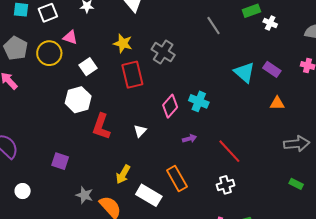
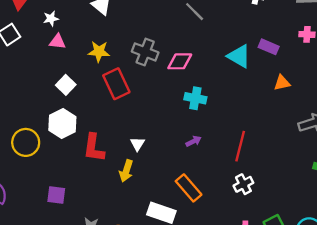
pink triangle: (70, 37) -> (57, 42), moved
yellow circle: (49, 53) -> (26, 142), moved
pink diamond: (170, 106) -> (180, 61), moved, turned 60
red line: (229, 151) -> (240, 146), turned 68
yellow arrow: (123, 174) -> (126, 171), moved

